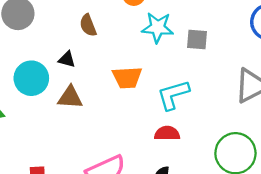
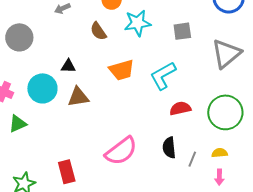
brown semicircle: (88, 25) -> (98, 31), moved
gray square: (197, 40) -> (182, 31), moved
red semicircle: (167, 133) -> (180, 108), moved

